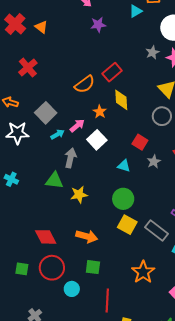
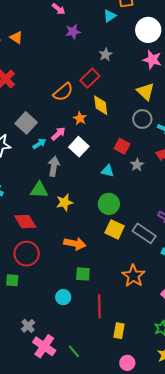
gray star: (152, 53) -> (105, 54), moved
red diamond: (46, 237) -> (25, 222), moved
red circle: (52, 268) -> (27, 254), moved

